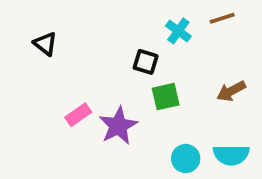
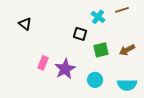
green square: (166, 97) -> (101, 50), moved
pink rectangle: (78, 115) -> (43, 63), turned -32
cyan circle: (186, 159) -> (95, 80), moved

